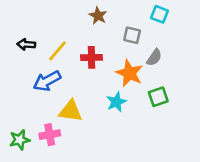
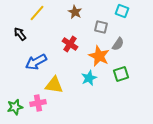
black arrow: (26, 44) -> (20, 34), turned 48
yellow line: (58, 51) -> (37, 13), moved
red cross: (92, 57) -> (70, 44), turned 35

